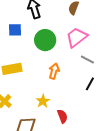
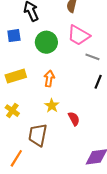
pink trapezoid: (77, 37) -> (79, 35), turned -105
orange arrow: (54, 71) -> (49, 79), moved

